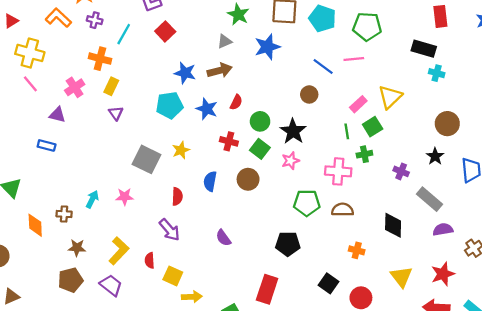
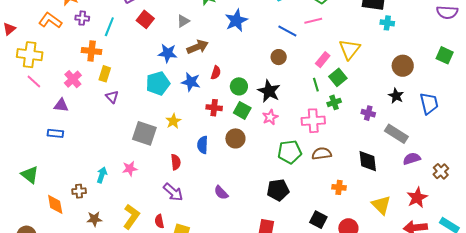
gray triangle: (225, 41) -> (183, 21), moved

